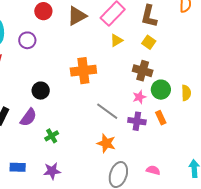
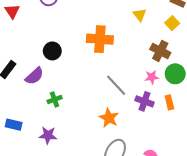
yellow triangle: (116, 40) -> (140, 15), turned -48

